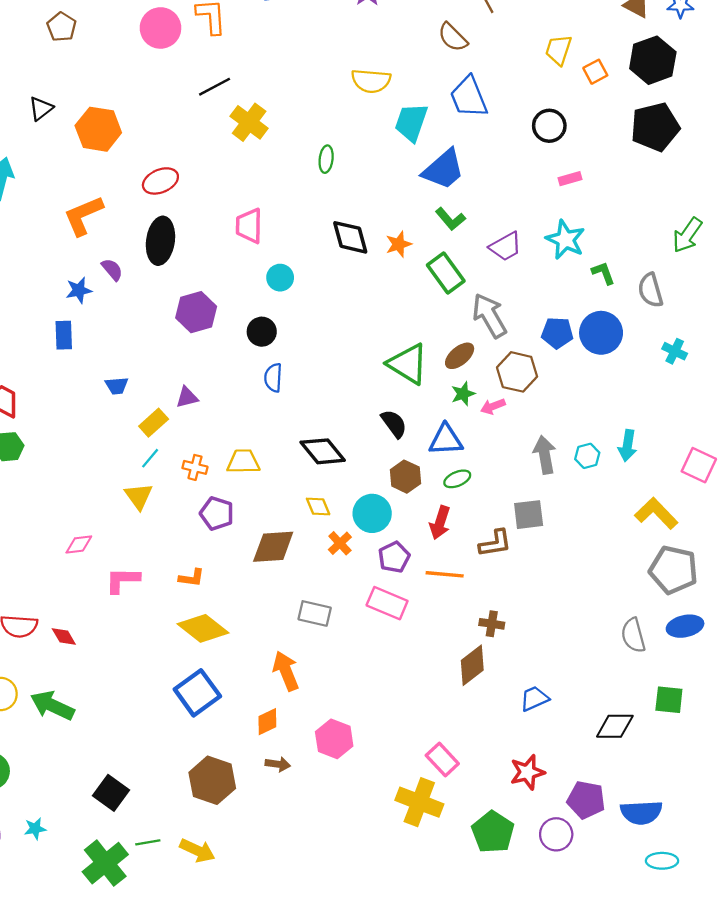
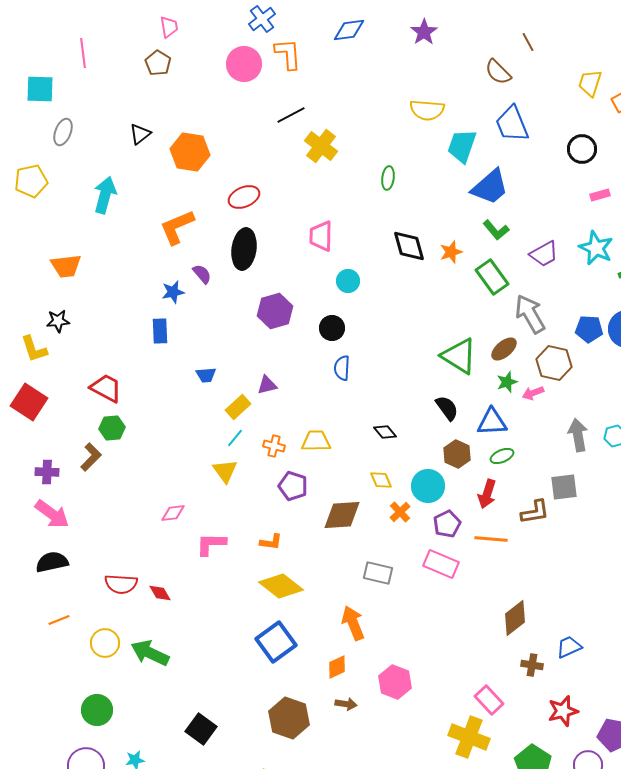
black diamond: (323, 451) -> (385, 432), size x0.6
brown cross: (492, 624) -> (532, 665), moved

